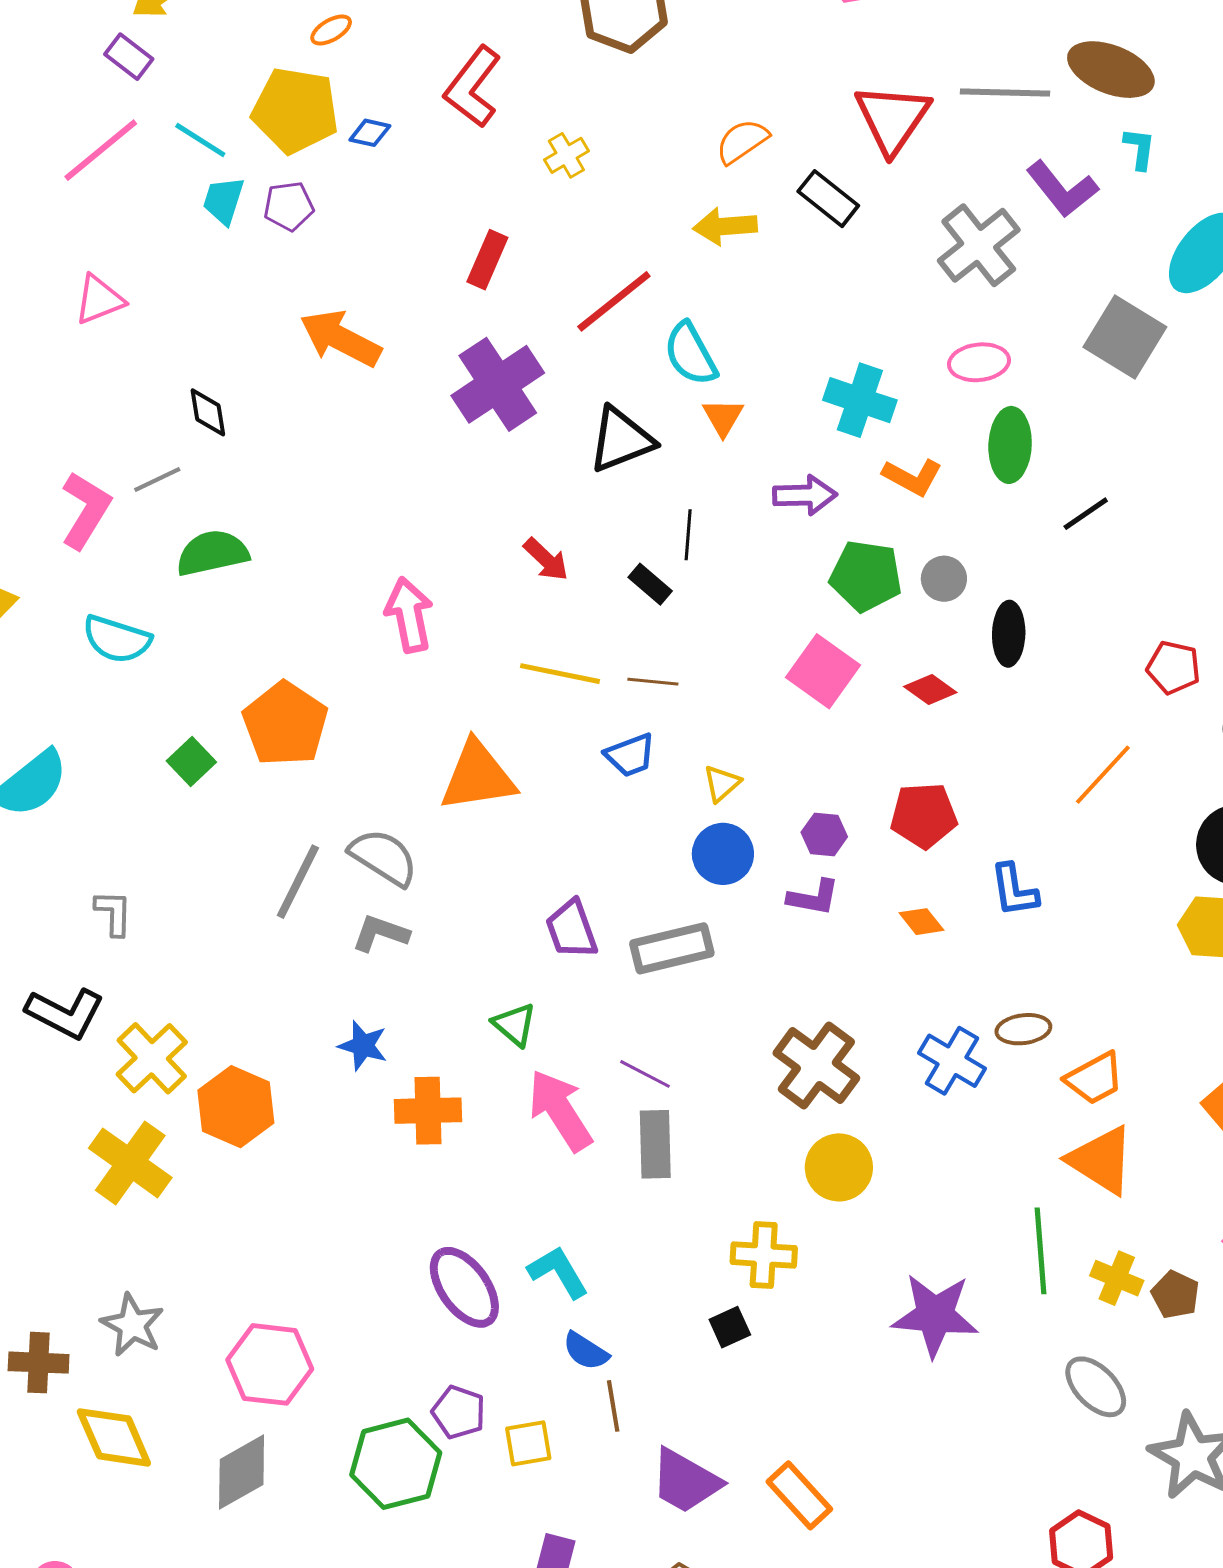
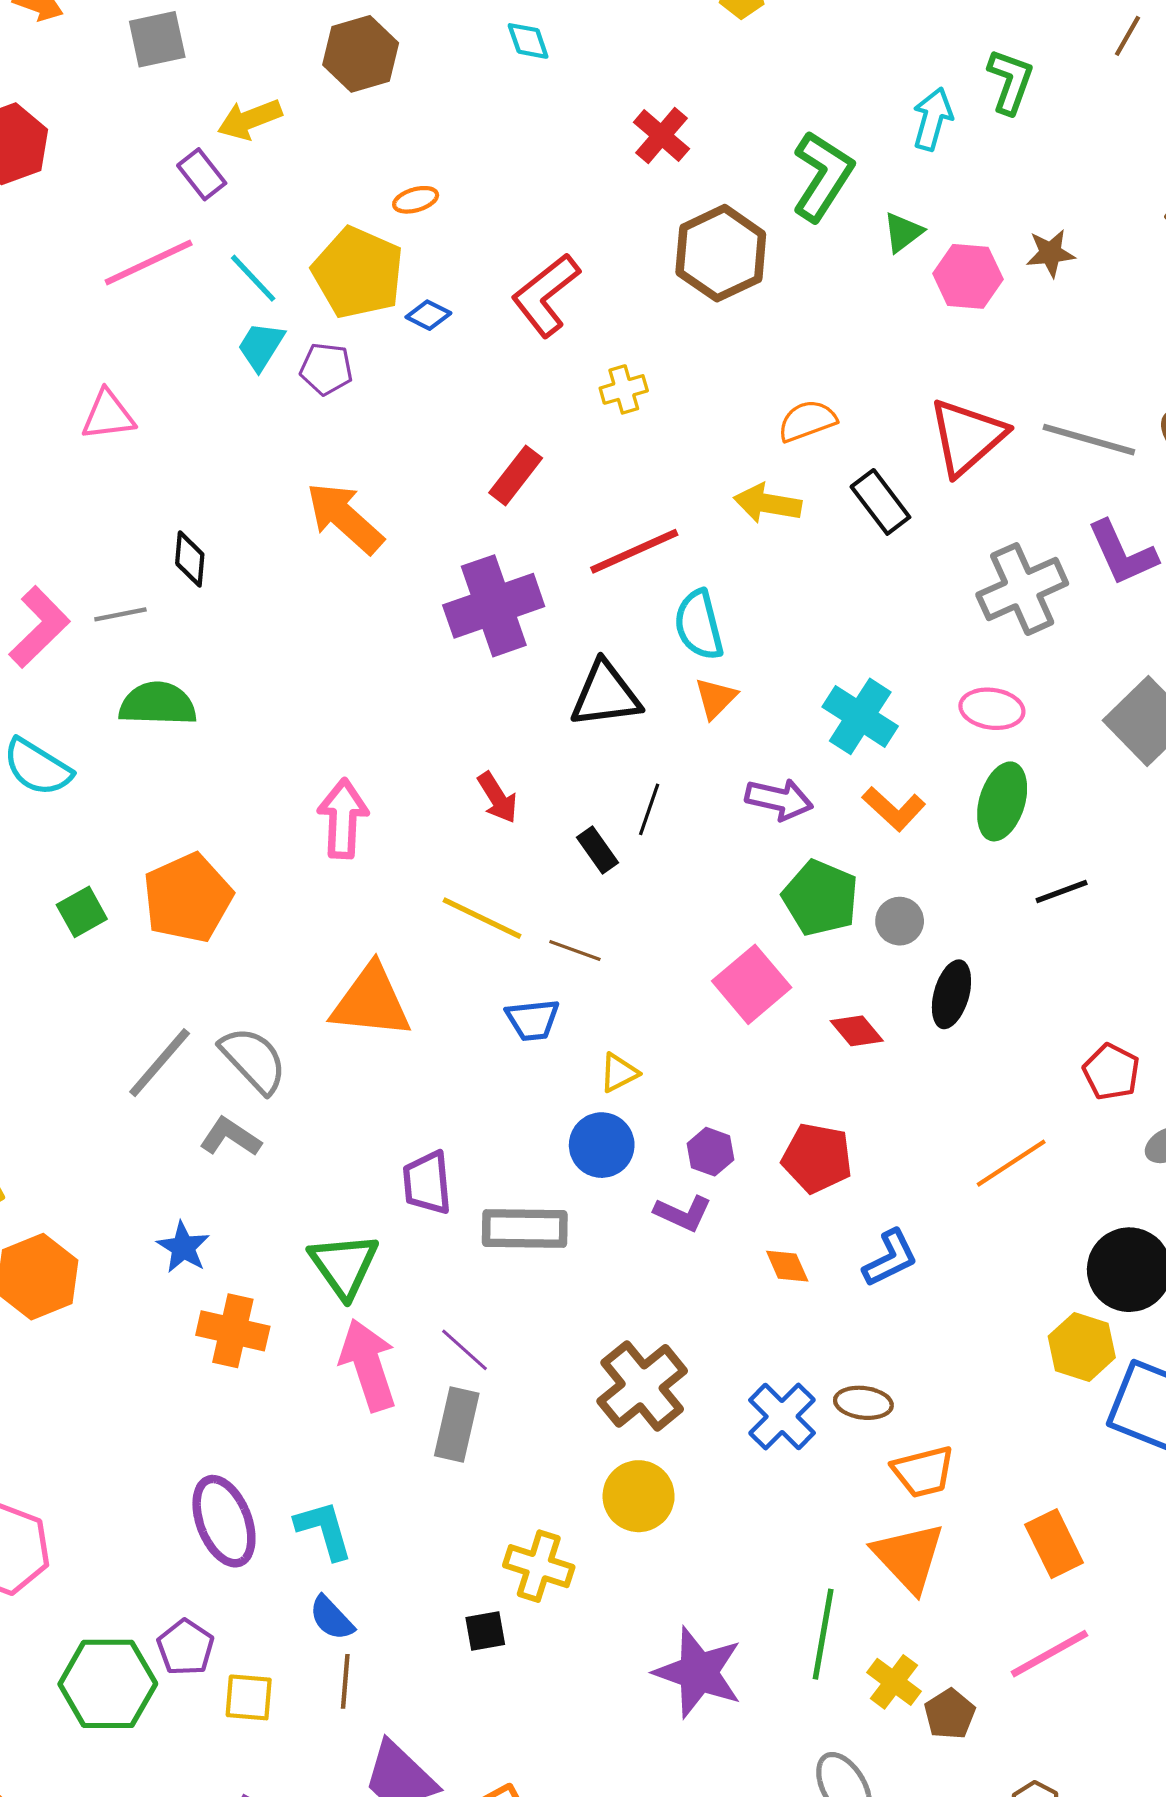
blue L-shape: (1014, 890) -> (890, 1258), turned -122
green triangle: (514, 1025) -> (344, 1265), size x1.5

